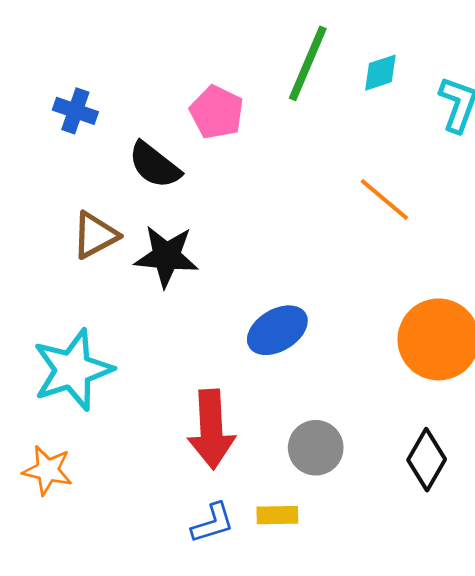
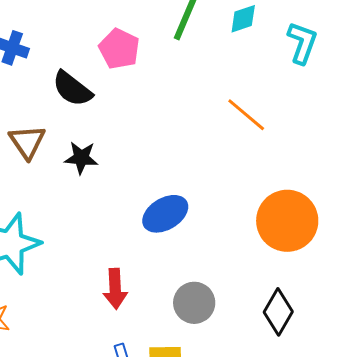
brown triangle: (95, 235) -> (27, 142), turned -36
black star: (166, 256) -> (81, 158), size x0.7
red arrow: (211, 429) -> (115, 289), size x0.7

